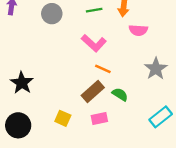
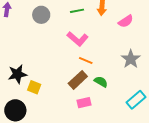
pink semicircle: (138, 30) -> (126, 21), moved, turned -35
black star: (22, 83) -> (17, 74), turned 30
yellow square: (63, 118) -> (34, 87), moved

